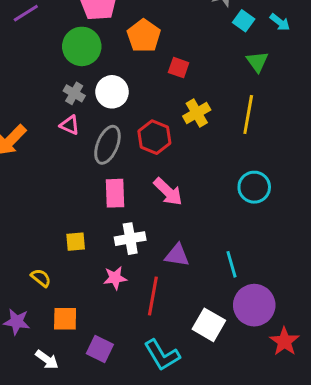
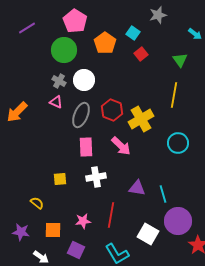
cyan square: (244, 21) -> (133, 33), moved
red square: (179, 68) -> (141, 54), moved, turned 32
yellow cross: (197, 113) -> (141, 119), moved, size x1.4
purple triangle: (177, 255) -> (137, 188), moved
pink star: (115, 278) -> (83, 221), moved

